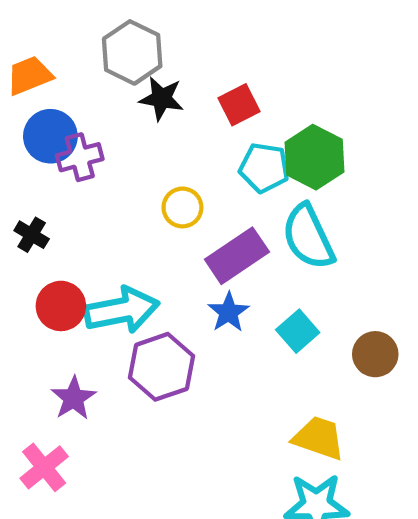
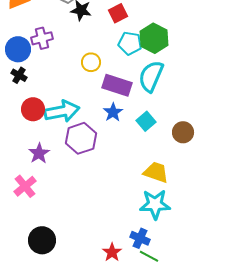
blue circle: (50, 136) -> (18, 49), moved
cyan semicircle: (308, 237) -> (151, 76), turned 48
purple rectangle: (237, 256) -> (117, 85), turned 52

